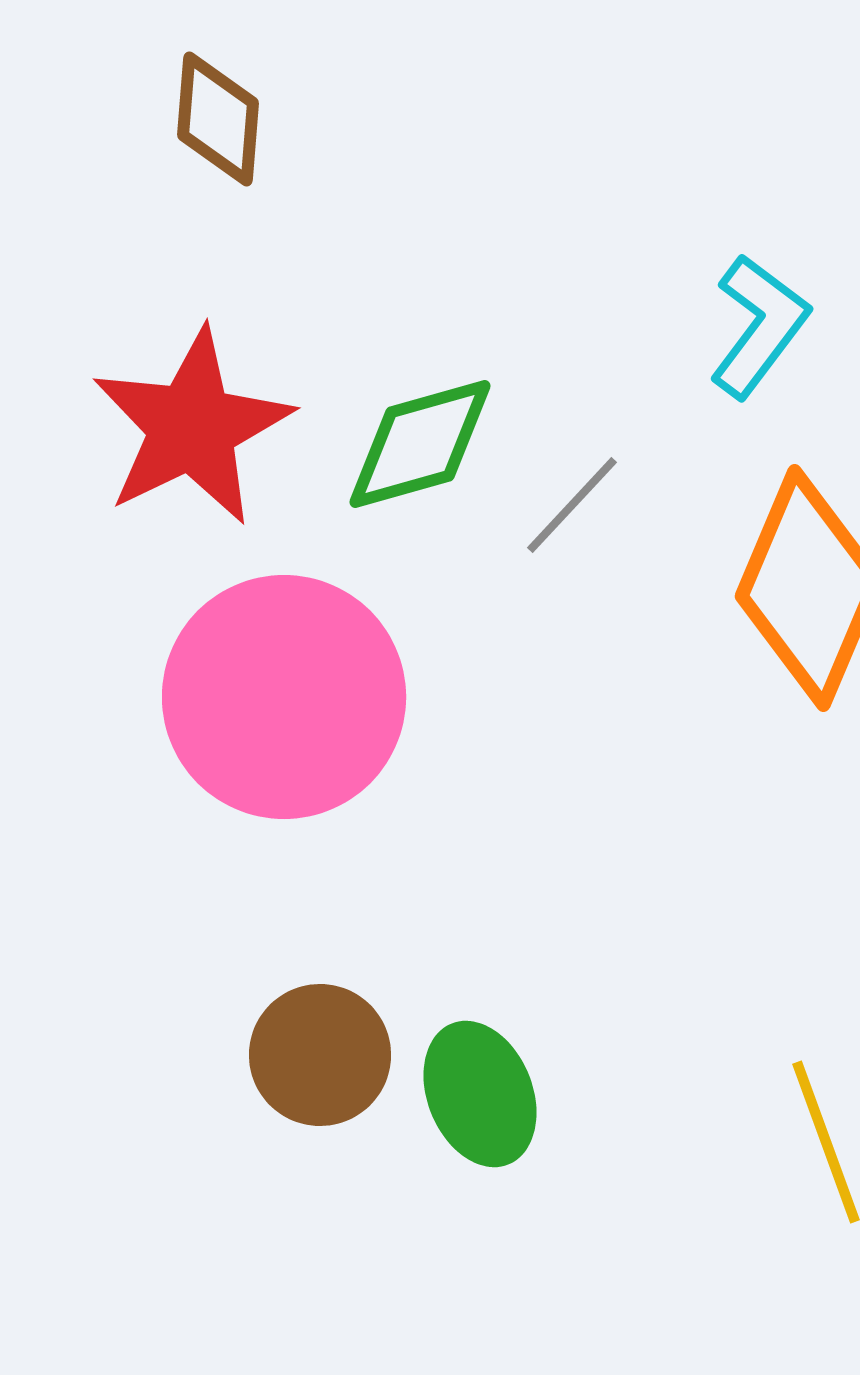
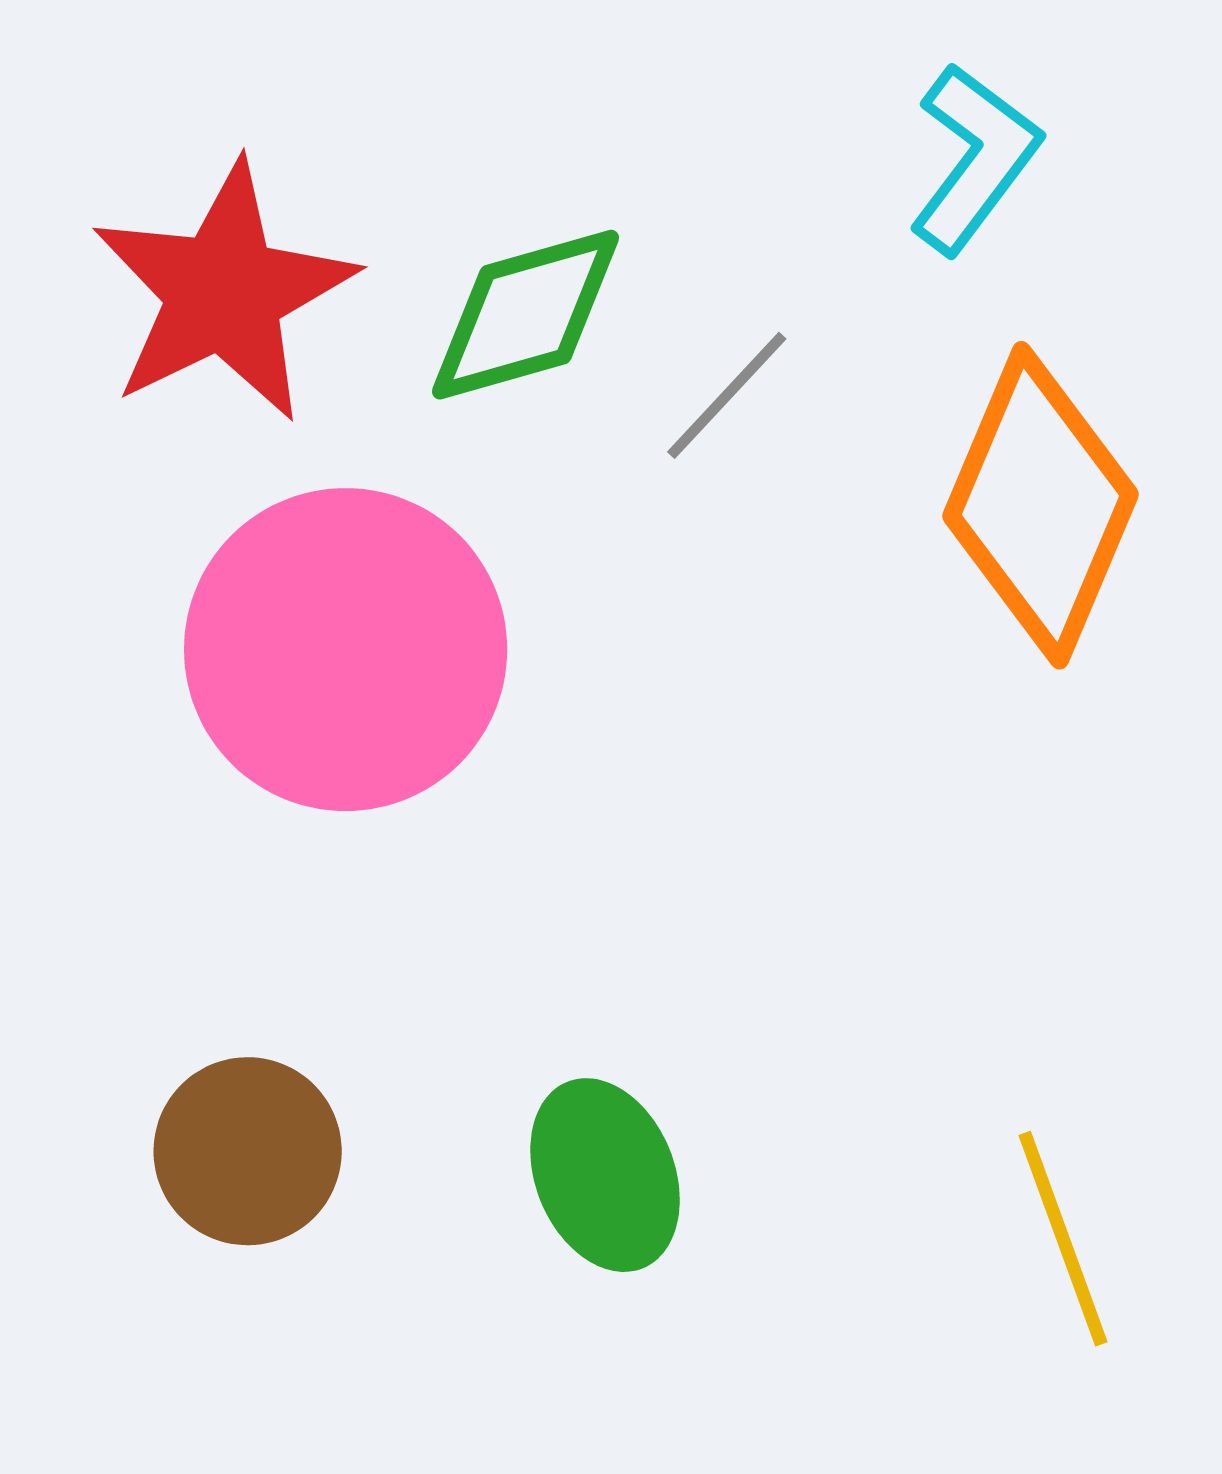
brown circle: (320, 1055) -> (248, 1151), moved

